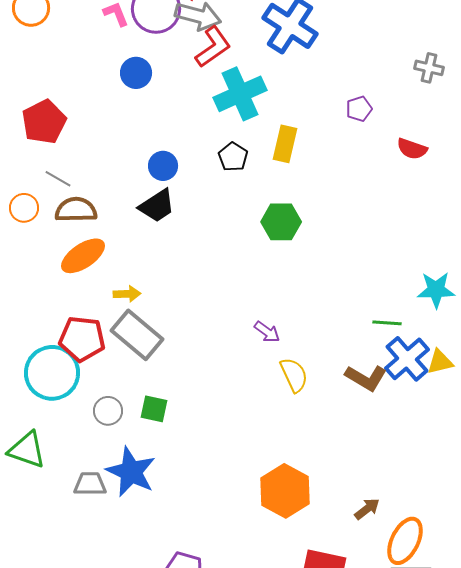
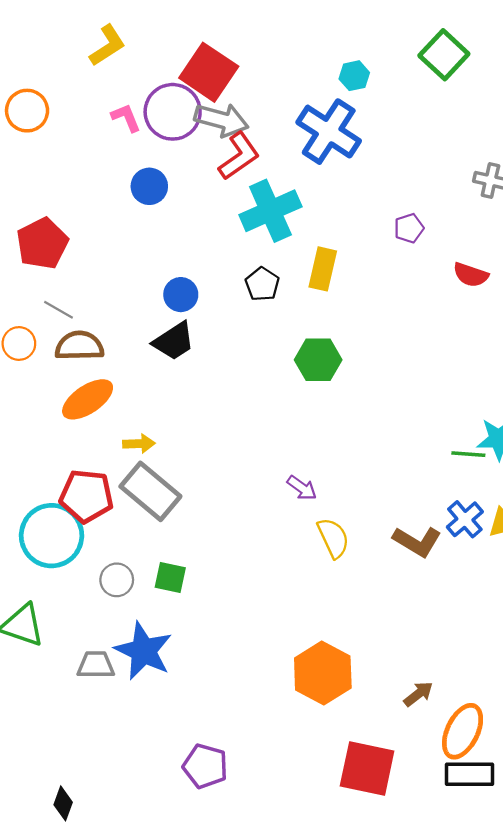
green line: (387, 323) -> (468, 454), moved
blue cross: (407, 359) -> (465, 519), size x0.7

